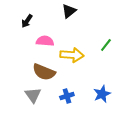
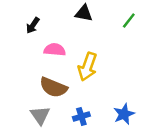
black triangle: (69, 11) -> (84, 13), turned 49
green line: (106, 45) -> (129, 21), moved
yellow arrow: (72, 55) -> (87, 67), turned 105

